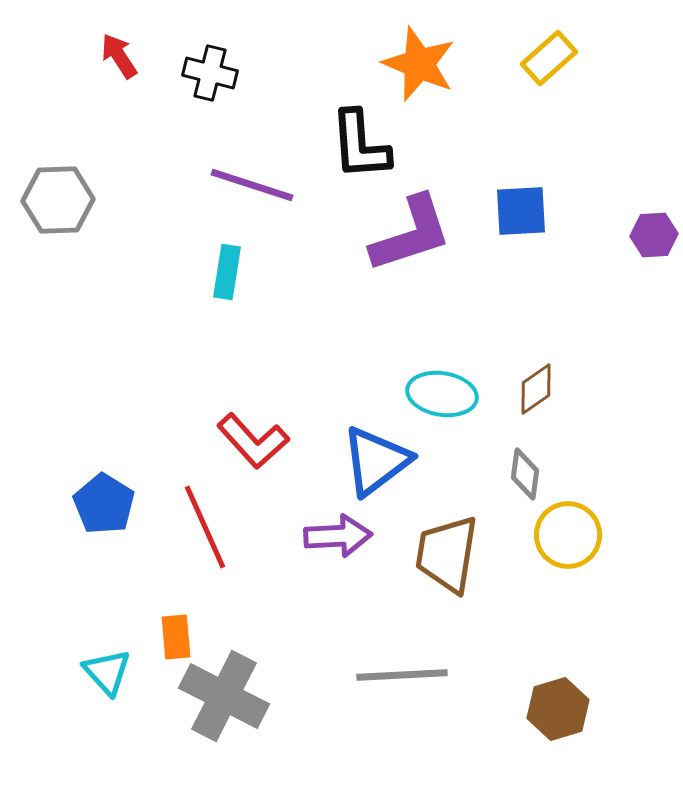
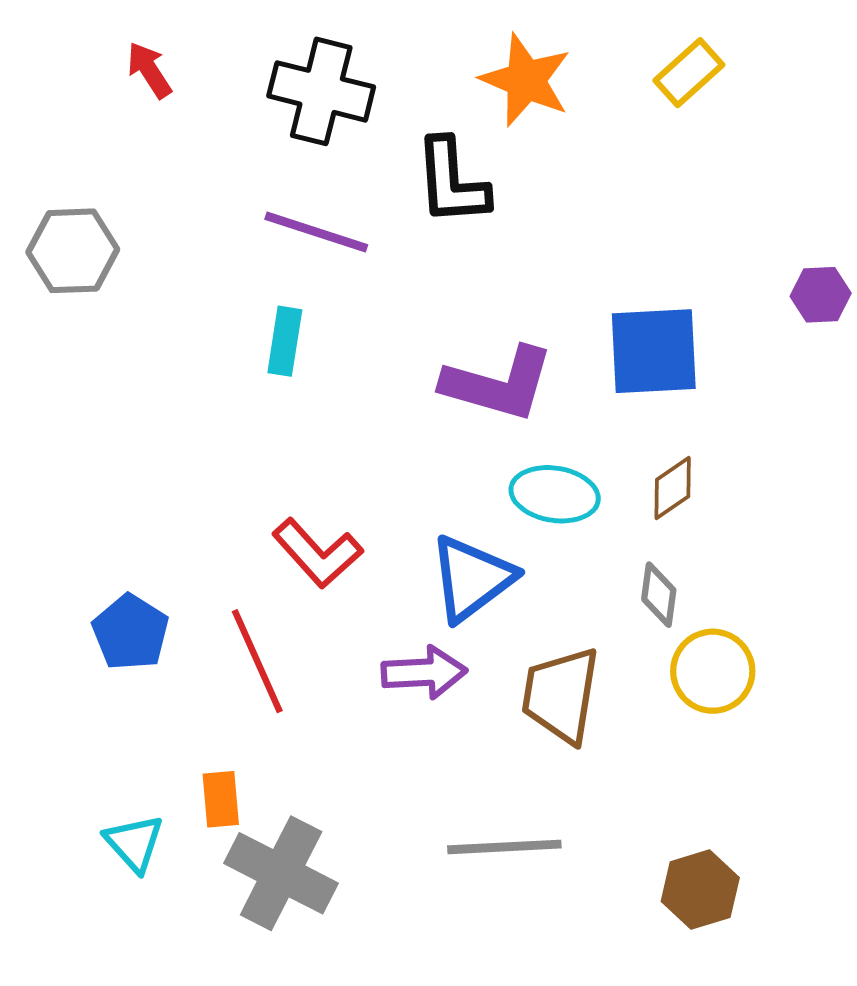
black cross: (210, 73) -> (321, 91), moved, size x1.5
blue square: (521, 211) -> (654, 351), moved, size x1.4
purple L-shape: (411, 234) -> (498, 384), moved, turned 34

